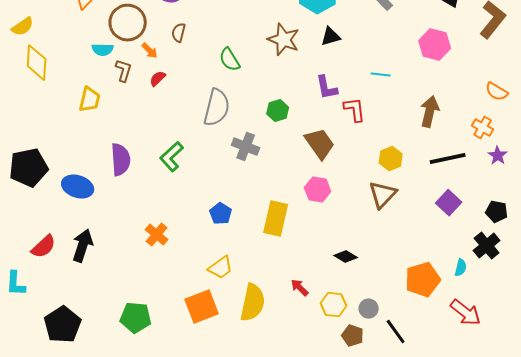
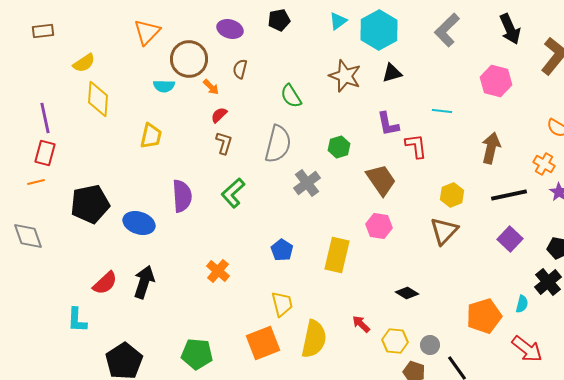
brown L-shape: (124, 71) -> (224, 143), moved
gray cross: (246, 147) -> (307, 183), turned 32
yellow trapezoid: (221, 268) -> (282, 304), turned -68

